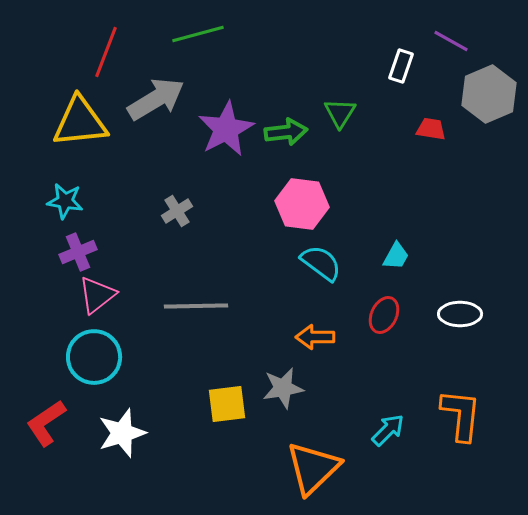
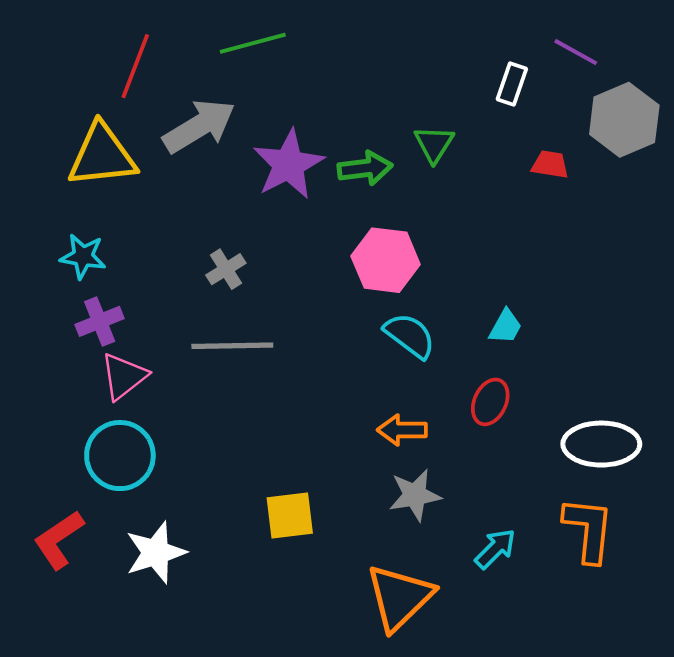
gray line: (196, 306) -> (232, 346), moved
white ellipse: (460, 314) -> (601, 444), moved, size x1.4
gray star: (283, 388) -> (415, 495), moved

